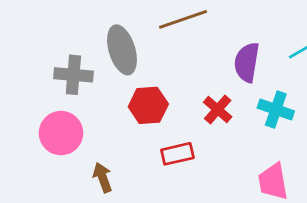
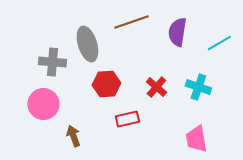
purple semicircle: (247, 62) -> (177, 32), moved

